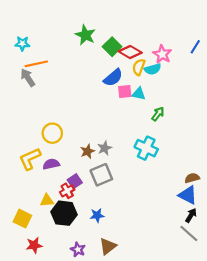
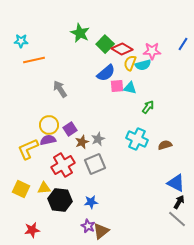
pink star: (162, 54) -> (152, 51), turned -30
gray arrow: (28, 78) -> (60, 89), moved
purple semicircle: (51, 164) -> (48, 140), moved
brown semicircle: (192, 178) -> (165, 145), moved
purple square: (75, 181) -> (70, 129), moved
red cross: (67, 191) -> (63, 165), moved, size x1.6
yellow square: (22, 219) -> (21, 189), moved
purple star: (78, 249) -> (88, 226), moved

